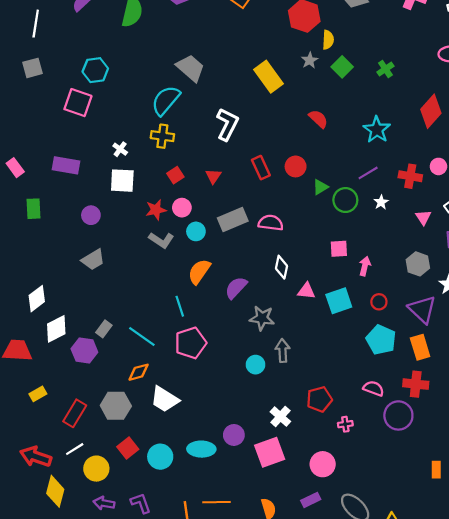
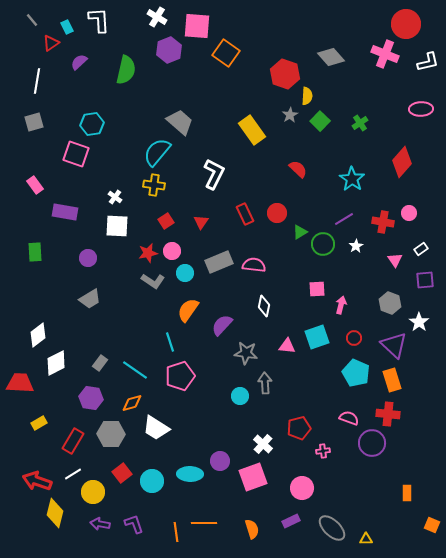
pink rectangle: (15, 168) -> (35, 185), moved
pink triangle: (306, 291) -> (287, 346), moved
purple hexagon: (84, 351) -> (91, 398), moved

